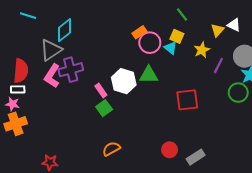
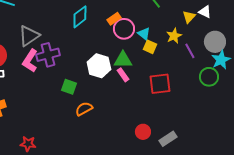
cyan diamond: (64, 30) -> (80, 17), moved
yellow square: (177, 36) -> (150, 47), moved
purple line: (218, 66) -> (190, 51), turned -56
pink rectangle: (101, 90) -> (123, 75), moved
green square: (104, 108) -> (69, 87), moved, turned -35
orange semicircle: (111, 149) -> (84, 109), moved

